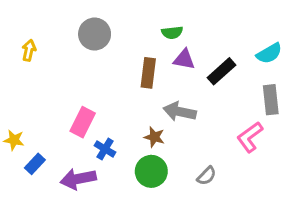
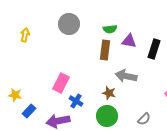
green semicircle: (172, 33) -> (110, 29), moved
black rectangle: (221, 71) -> (154, 49), turned -30

